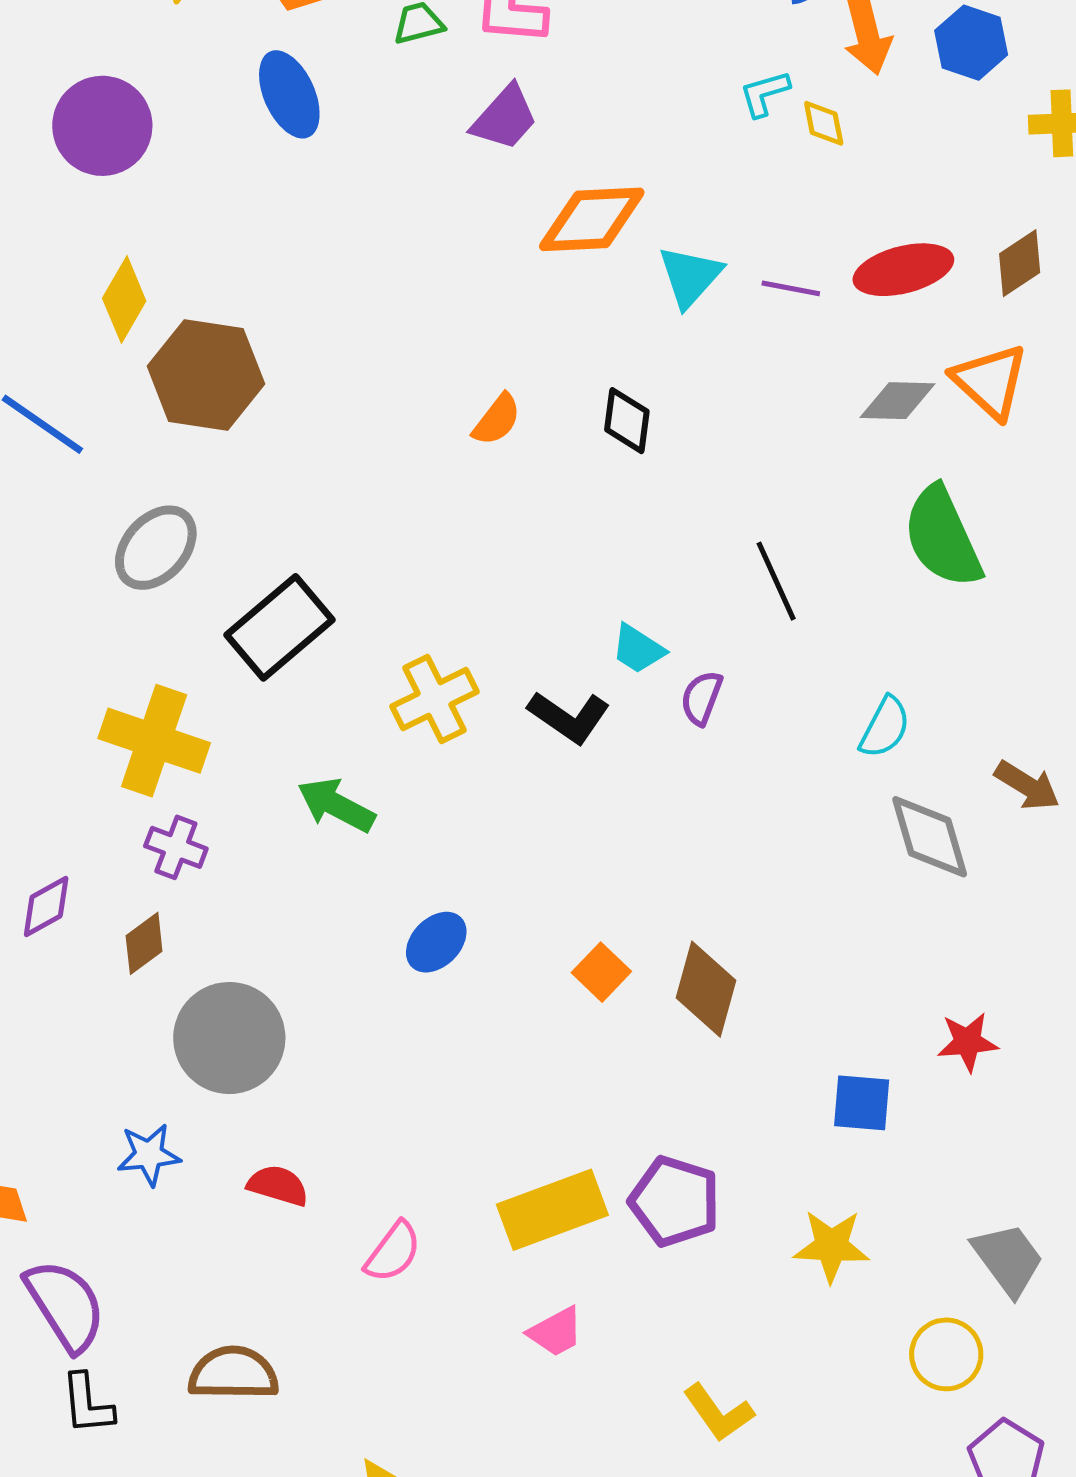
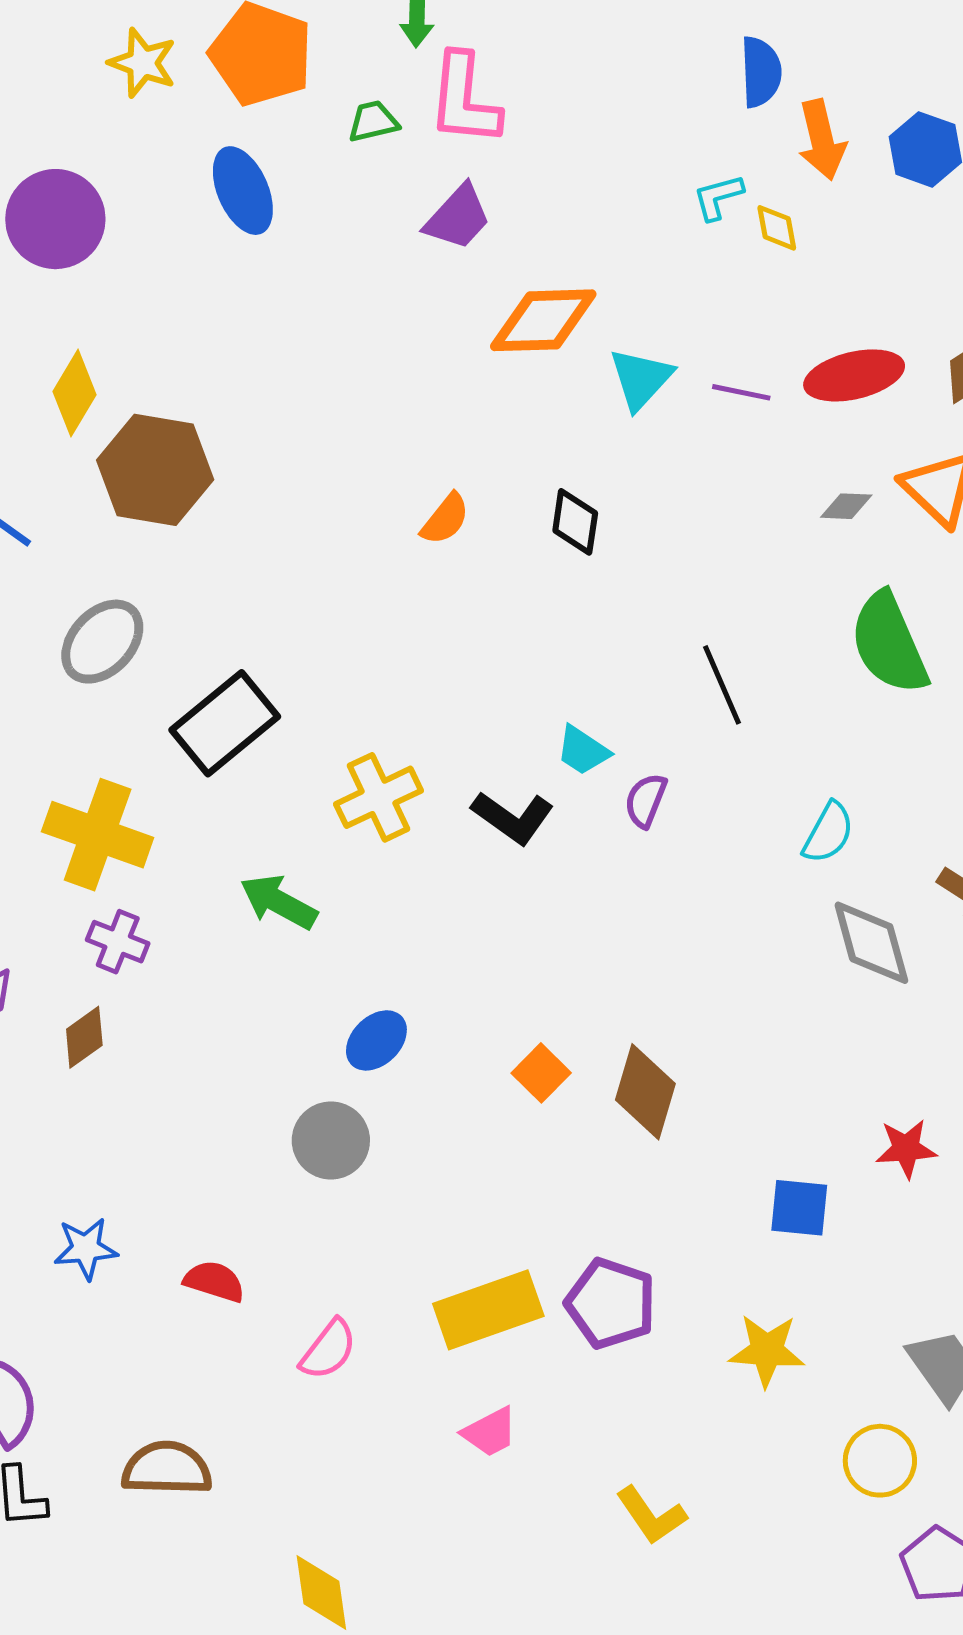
gray diamond: (898, 401) -> (846, 506), size x0.7
gray circle: (229, 1038) -> (331, 1140), moved, size x0.7

